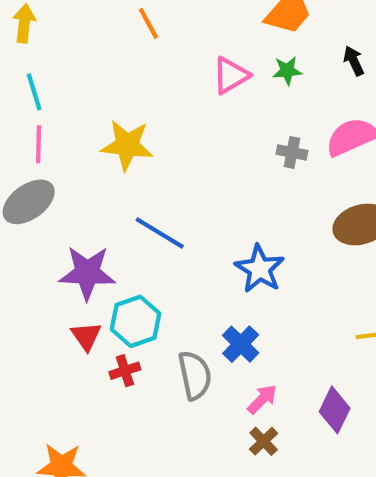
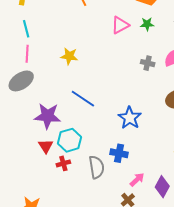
yellow star: (127, 145) -> (69, 56), size x0.7
blue cross: (241, 344) -> (119, 153), turned -36
pink arrow: (262, 399) -> (137, 180), moved

